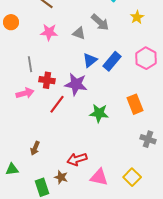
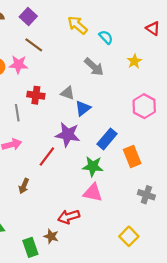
pink star: (49, 32) -> (18, 65), moved
gray triangle: (79, 33) -> (68, 93), moved
blue rectangle: (112, 61) -> (107, 139), moved
red cross: (47, 80) -> (36, 95), moved
brown arrow: (35, 148) -> (24, 186), moved
pink triangle: (99, 177) -> (93, 193), moved

